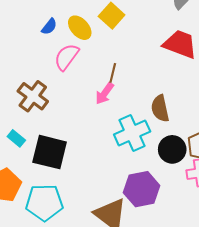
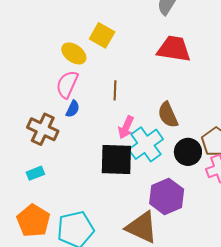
blue semicircle: (49, 27) -> (73, 109), moved
pink arrow: (105, 93) -> (126, 127), moved
cyan rectangle: (16, 138) -> (35, 173), turned -48
black square: (50, 152) -> (116, 160), moved

